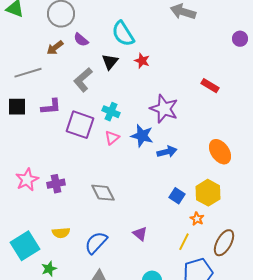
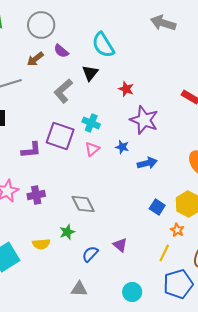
red star: (142, 61) -> (126, 89), moved
purple L-shape: (51, 107) -> (31, 150), moved
blue star: (142, 136) -> (122, 147), size x0.6
blue semicircle: (96, 243) -> (90, 254), moved, size x0.7
green star: (49, 269) -> (67, 232), moved

